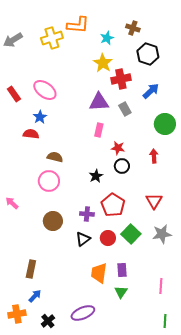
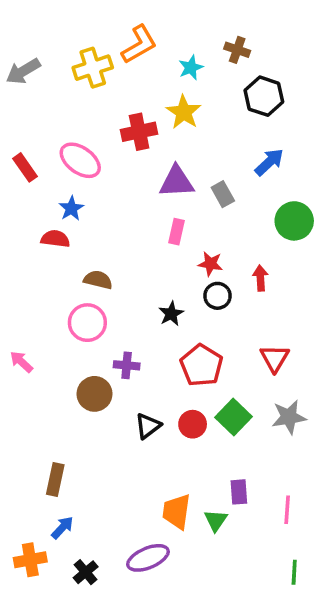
orange L-shape: (78, 25) -> (139, 44), turned -35
red cross: (121, 79) -> (139, 132), moved
red arrow: (154, 156) -> (260, 278), moved
purple cross: (87, 214) -> (127, 365), moved
purple rectangle: (122, 270) -> (239, 492), moved
orange trapezoid: (99, 273) -> (177, 512), moved

